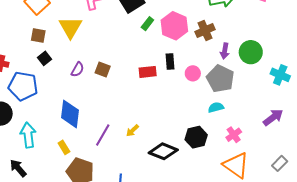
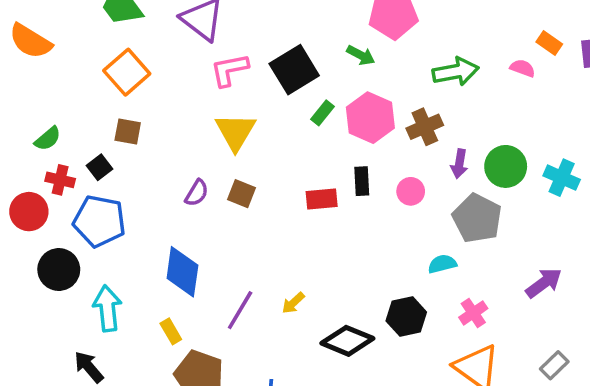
yellow triangle: (70, 27) -> (235, 132), moved
black square: (44, 58) -> (100, 167), moved
pink circle: (193, 73) -> (411, 191), moved
cyan cross: (280, 75) -> (562, 178), moved
gray pentagon: (220, 79) -> (477, 218), moved

